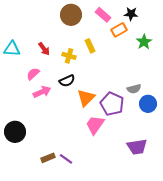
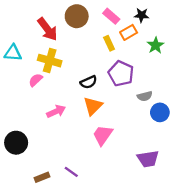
yellow rectangle: (90, 46) -> (109, 43), moved
red arrow: (44, 49) -> (47, 29), moved, size x1.6
yellow cross: (69, 56) -> (50, 61), moved, size x1.5
black semicircle: (67, 81) -> (89, 82), moved
pink arrow: (42, 92) -> (56, 111), moved
purple pentagon: (112, 104) -> (121, 73), moved
brown rectangle: (48, 158) -> (42, 177), moved

